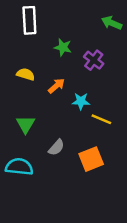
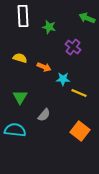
green star: (63, 47) -> (49, 27), moved
orange arrow: (56, 86) -> (44, 67), turned 64
orange square: (91, 159) -> (80, 131), moved, turned -30

